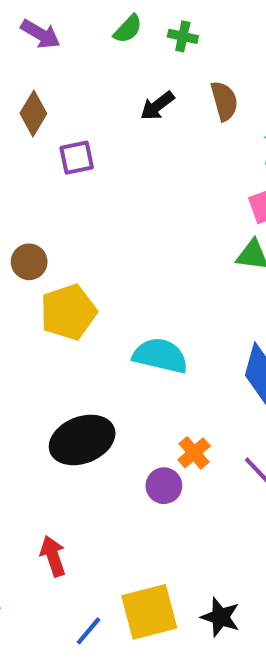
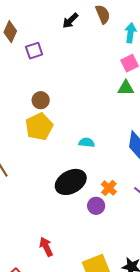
brown circle: (29, 262) -> (41, 100), moved
cyan semicircle: (160, 356) -> (87, 143), size x0.6
black ellipse: (82, 440) -> (71, 182), moved

